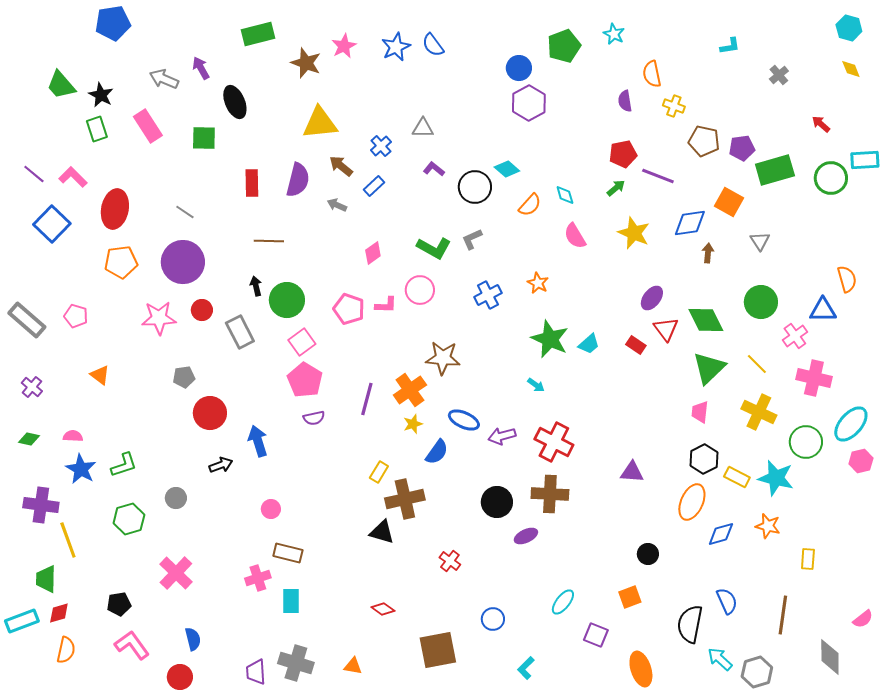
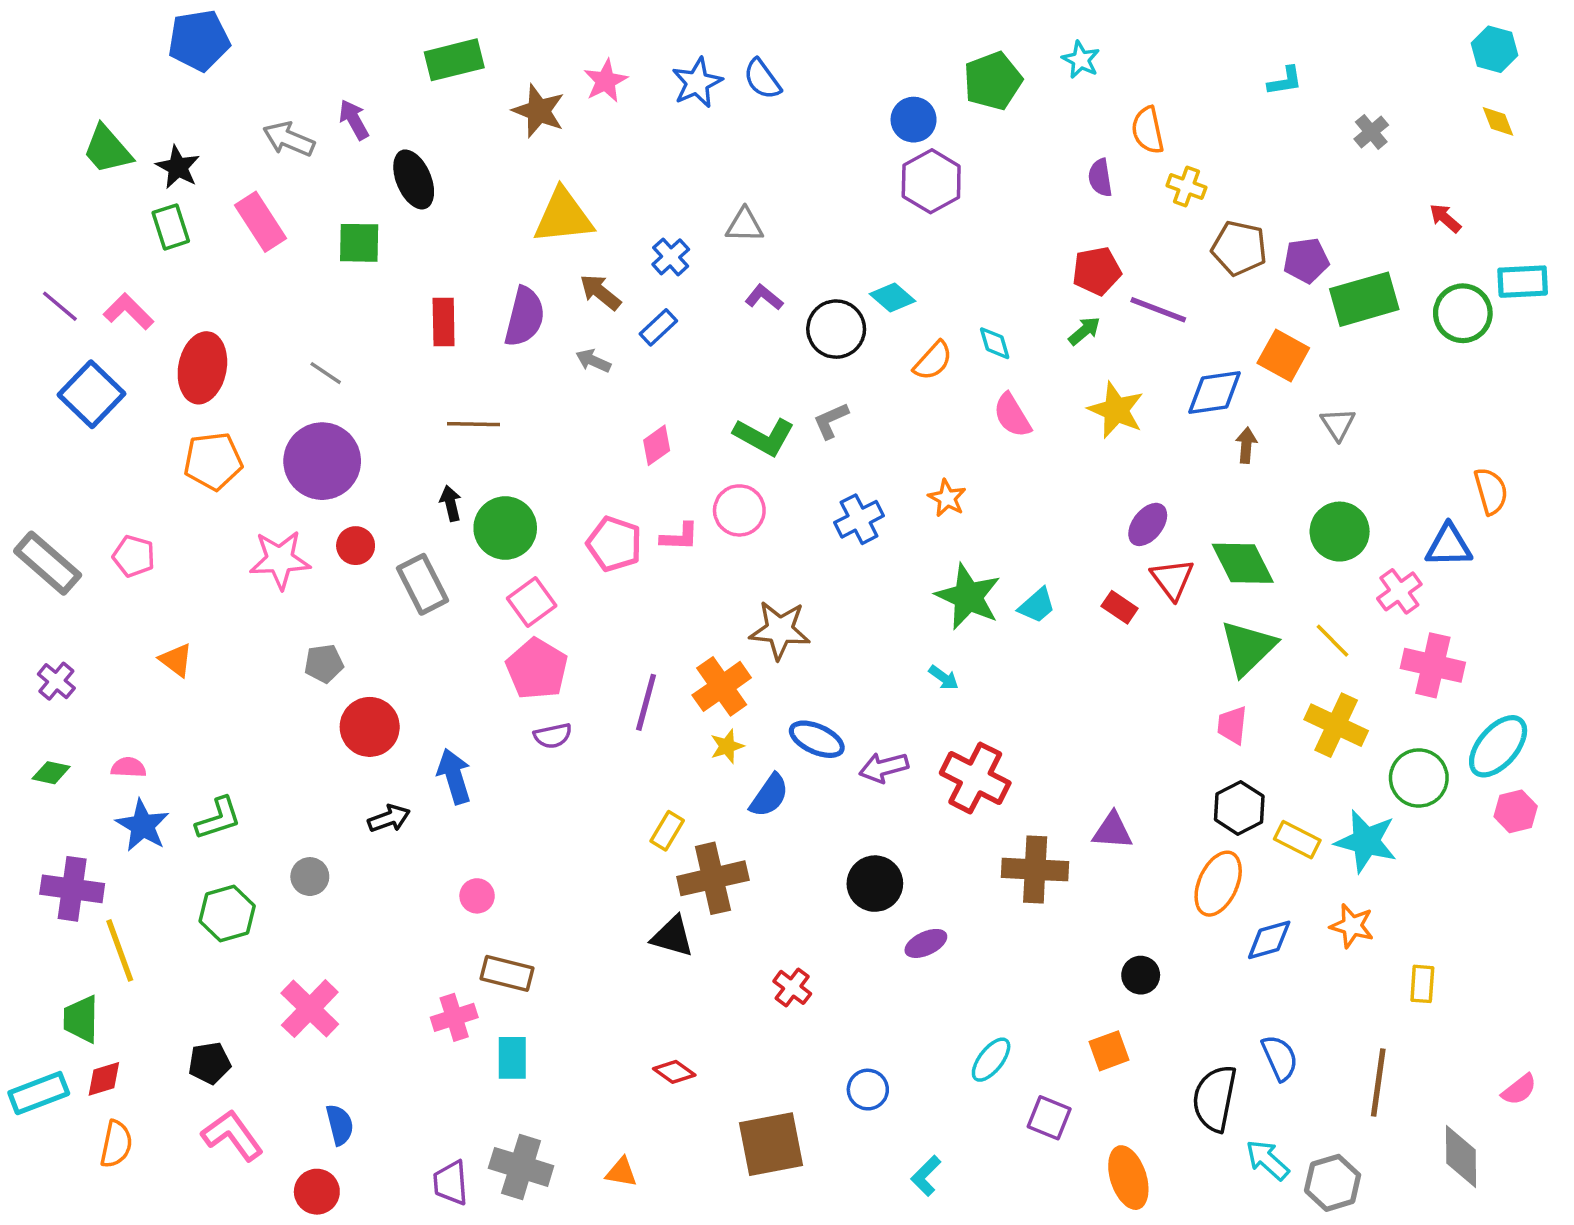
brown cross: (550, 494) -> (1035, 870), moved

